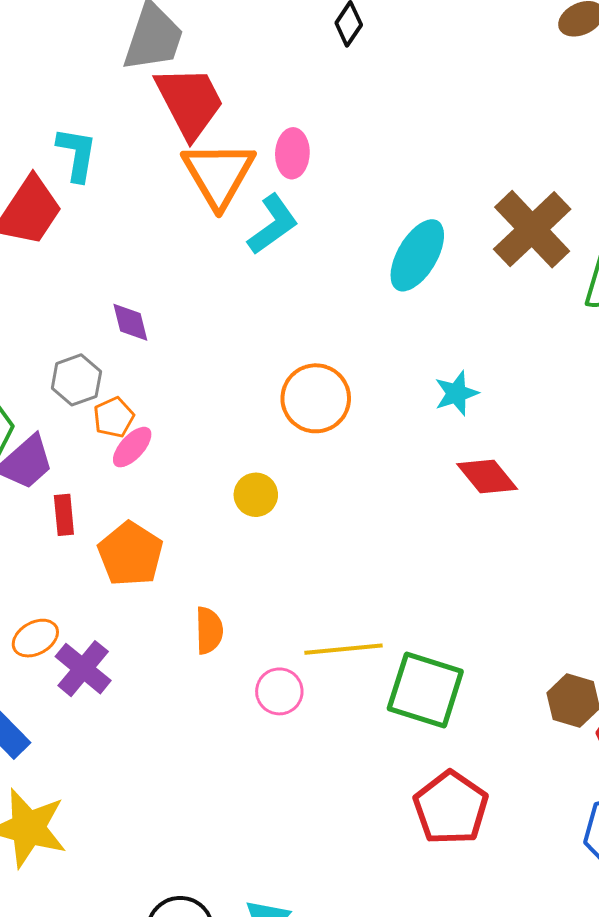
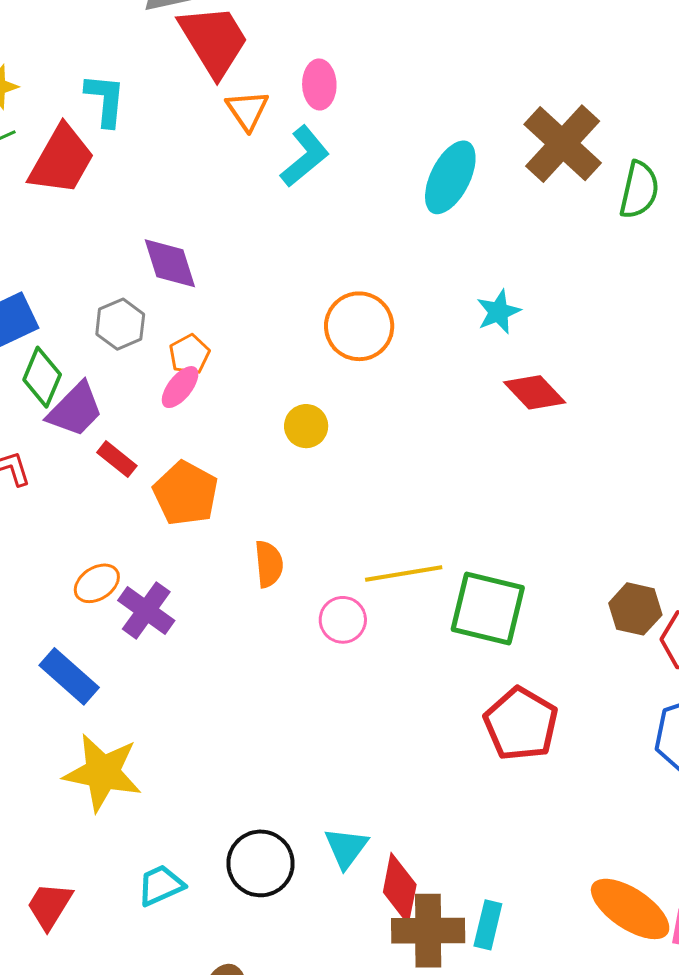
orange triangle: (218, 174) -> (247, 110), size x0.6
purple diamond: (130, 322) -> (170, 263), size x1.4
orange pentagon: (114, 417) -> (189, 354), moved
red rectangle: (64, 515) -> (117, 459), turned -42

